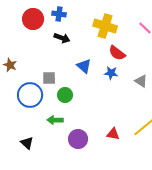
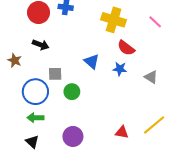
black arrow: (62, 38) -> (41, 45), moved
green arrow: (55, 120) -> (35, 118), moved
purple circle: (78, 139) -> (73, 136), moved

